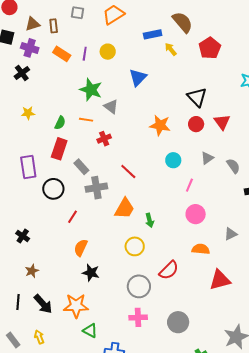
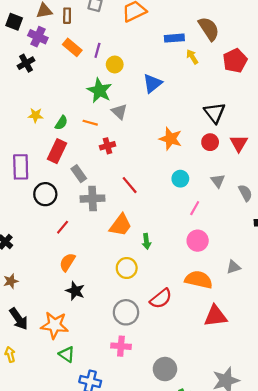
yellow circle: (108, 52) -> (115, 64), moved
yellow star: (28, 113) -> (36, 115), moved
gray triangle: (207, 158) -> (218, 181), turned -40
orange semicircle: (201, 249) -> (199, 280), size x1.4
gray circle: (178, 322) -> (165, 369), moved

